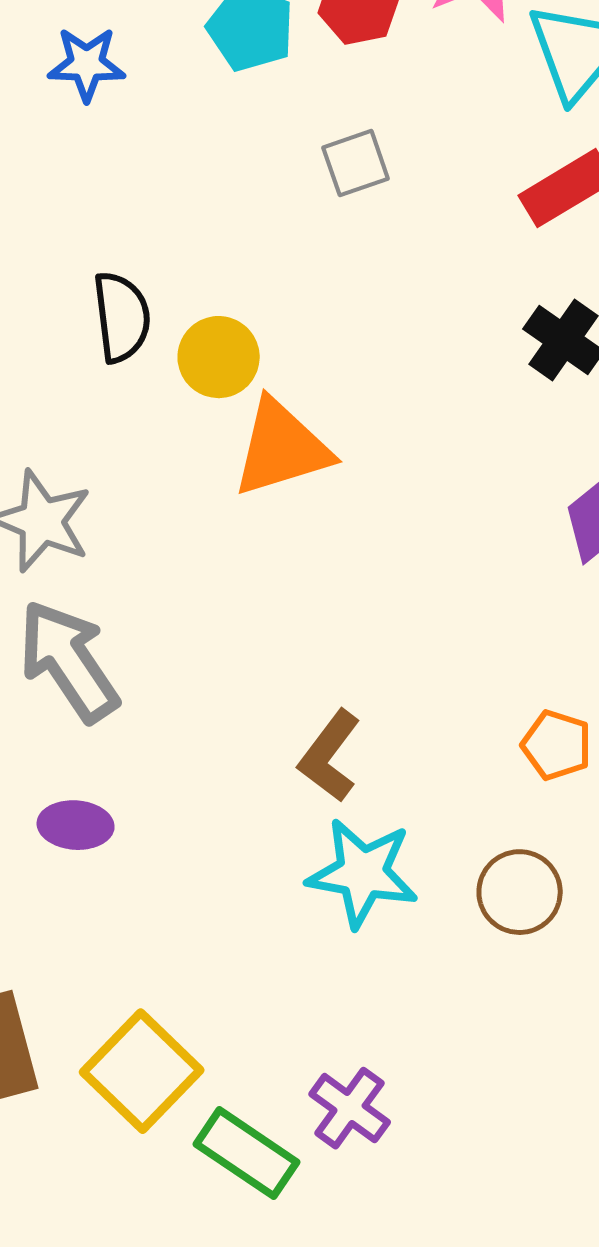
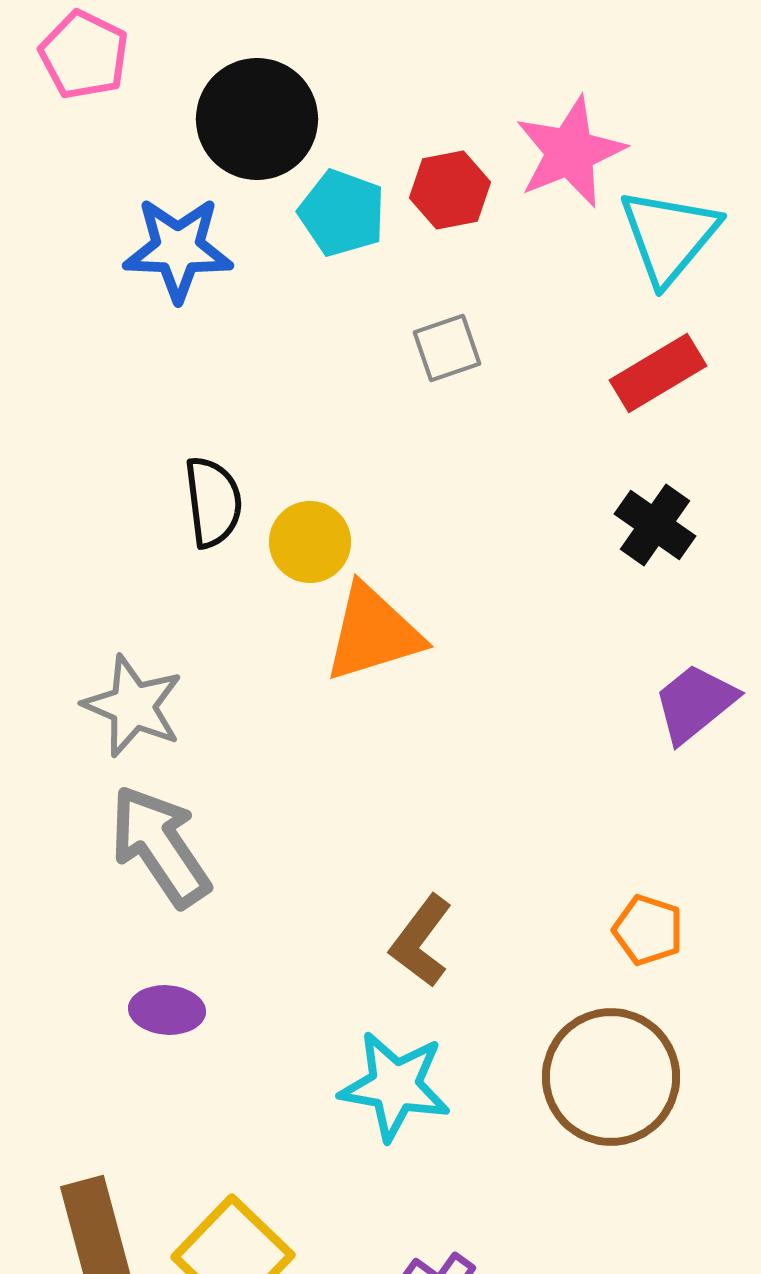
blue star: (87, 64) -> (178, 249), size x1.4
cyan star: (363, 873) -> (395, 1086), moved
brown circle: (520, 892) -> (611, 1077), size x1.6

